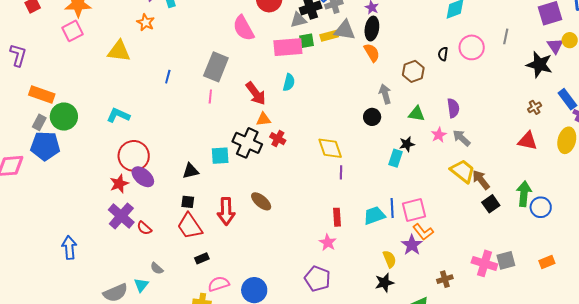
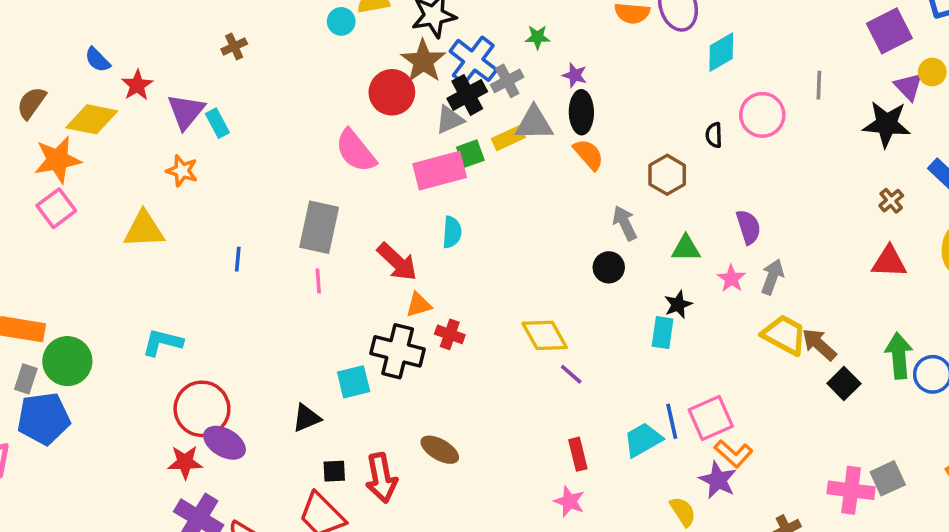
gray arrow: (462, 138) -> (772, 277), turned 78
purple line: (341, 172) -> (571, 374), turned -40
red star: (119, 184) -> (185, 462), turned 30
black square: (188, 202) -> (334, 471), moved

